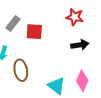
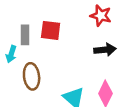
gray rectangle: (13, 23) -> (25, 35), moved, turned -42

